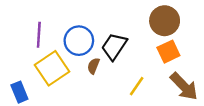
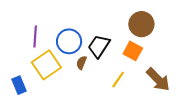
orange square: (168, 52) -> (133, 51), moved, turned -36

